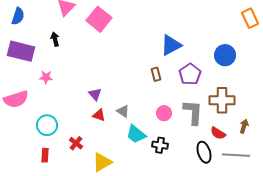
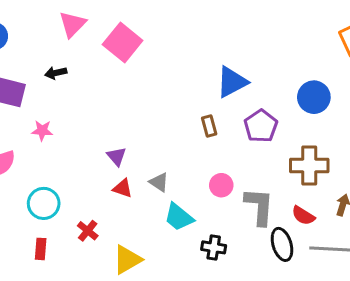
black arrow: (55, 39) -> (56, 73), turned -88
gray L-shape: (193, 112) -> (259, 206), moved
black cross: (160, 145) -> (214, 247), moved

